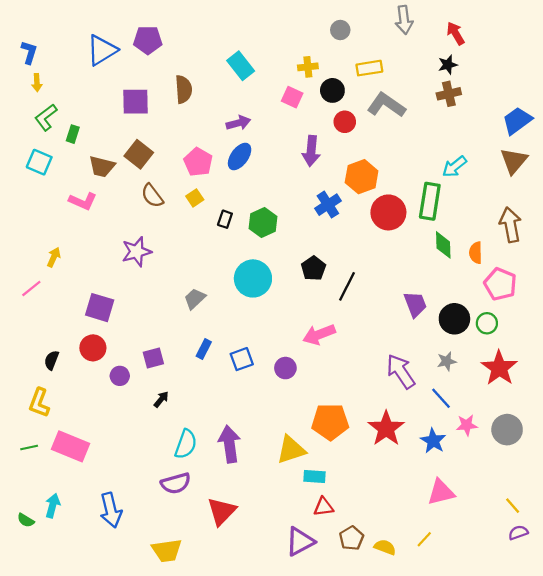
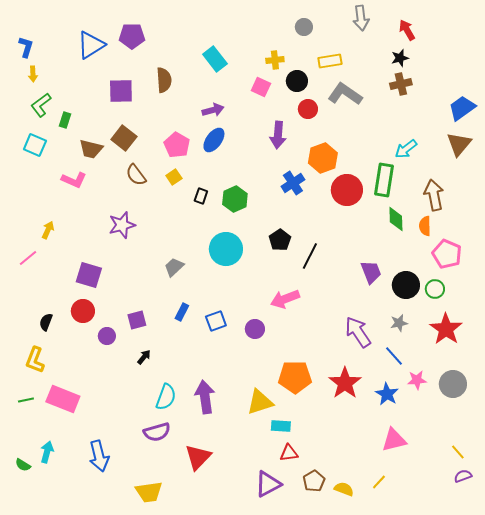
brown arrow: (510, 225) -> (434, 195), moved

